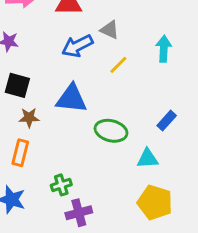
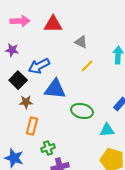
blue arrow: (77, 46) -> (39, 66), moved
black square: (17, 85) -> (18, 80), turned 30
orange rectangle: (20, 153) -> (32, 126), moved

